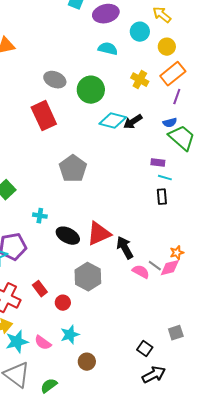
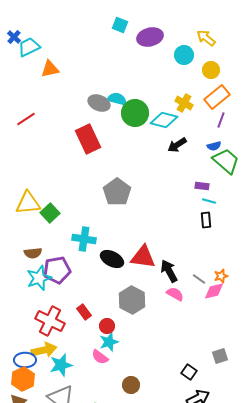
cyan semicircle: (108, 49) -> (117, 99), moved
cyan diamond: (113, 121) -> (164, 120), moved
cyan cross: (40, 216) -> (84, 239), size x1.6
red triangle: (99, 234) -> (143, 257), turned 32
gray line: (155, 266) -> (199, 279), moved
pink semicircle: (141, 272) -> (175, 294), moved
cyan star: (70, 335) -> (109, 342), moved
pink semicircle: (43, 343) -> (100, 357), moved

